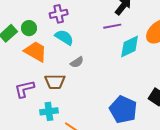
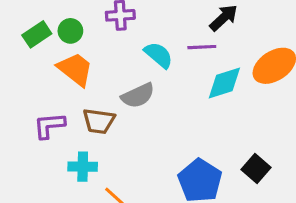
cyan semicircle: (64, 37) -> (159, 55), moved
gray semicircle: (77, 62) -> (138, 96), size x1.5

